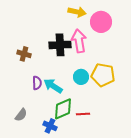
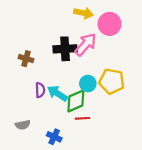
pink arrow: (79, 41) -> (86, 45), turned 50
green diamond: (63, 109) -> (76, 101), moved
red line: (83, 114) -> (82, 118), moved
gray semicircle: (21, 115) -> (23, 125), turned 40

